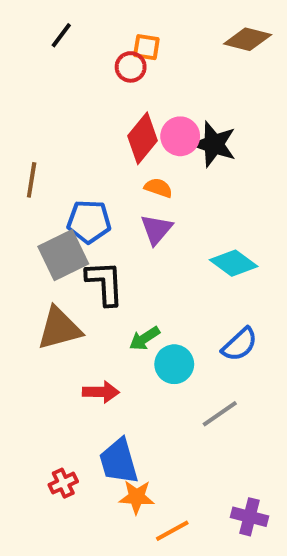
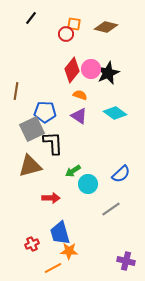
brown diamond: (248, 39) -> (106, 27), moved
black star: (214, 144) -> (108, 73), turned 30
purple triangle: (156, 229) -> (79, 116), turned -36
cyan diamond: (234, 263) -> (115, 113), moved
orange line: (172, 531) -> (53, 268), moved

